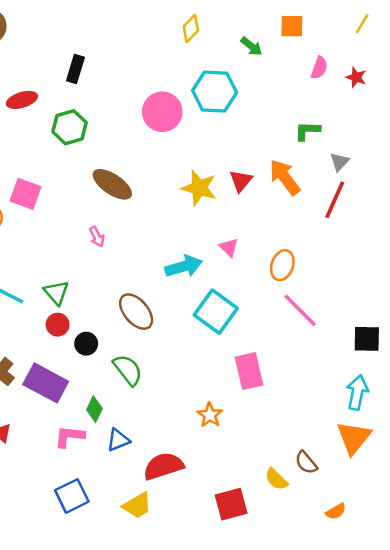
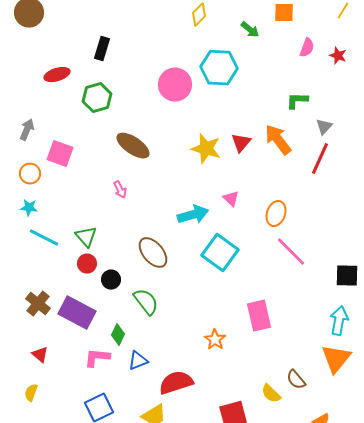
pink rectangle: (249, 371) -> (259, 316), moved

